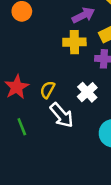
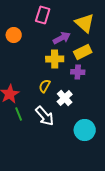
yellow semicircle: (47, 90) -> (45, 86), moved
green line: (22, 127) -> (19, 114), moved

